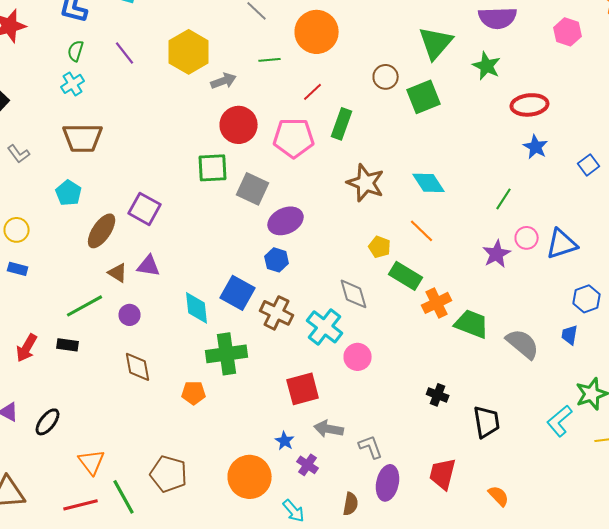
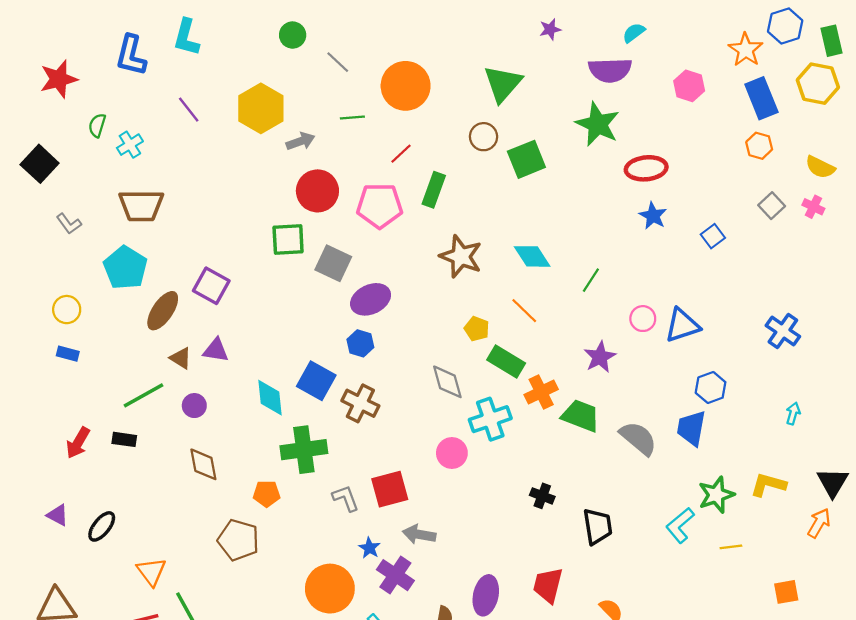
green triangle: (436, 43) -> (503, 84), moved
green semicircle: (76, 51) -> (97, 125), moved
green star: (487, 66) -> (598, 124), size x1.4
cyan pentagon: (69, 193) -> (125, 268), size x1.5
green line: (504, 199) -> (591, 280), moved
purple star: (497, 254) -> (600, 357), moved
cyan cross: (325, 327) -> (490, 419), moved, turned 33
blue trapezoid: (570, 335) -> (691, 428), size x1.6
gray L-shape: (371, 447) -> (346, 498), moved
purple cross: (308, 465) -> (395, 575), size x1.5
brown pentagon: (169, 474) -> (238, 540), moved

